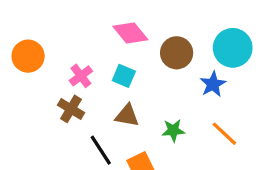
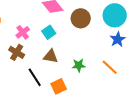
cyan square: (124, 76) -> (49, 32), turned 32
blue star: (213, 84) -> (118, 39), moved

